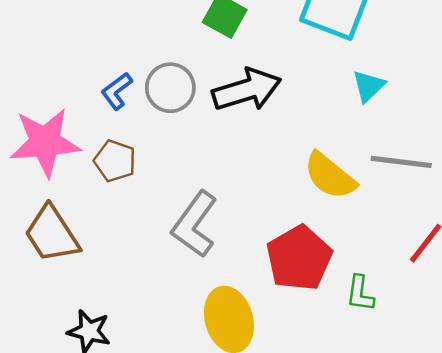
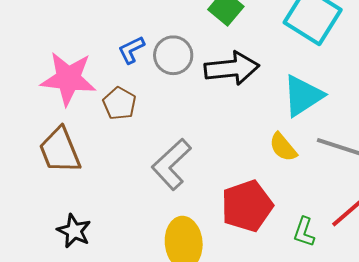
cyan triangle: (369, 86) -> (303, 96), moved, size x1.6
yellow semicircle: (330, 176) -> (283, 147), size x0.7
green L-shape: (360, 293) -> (304, 232), moved

